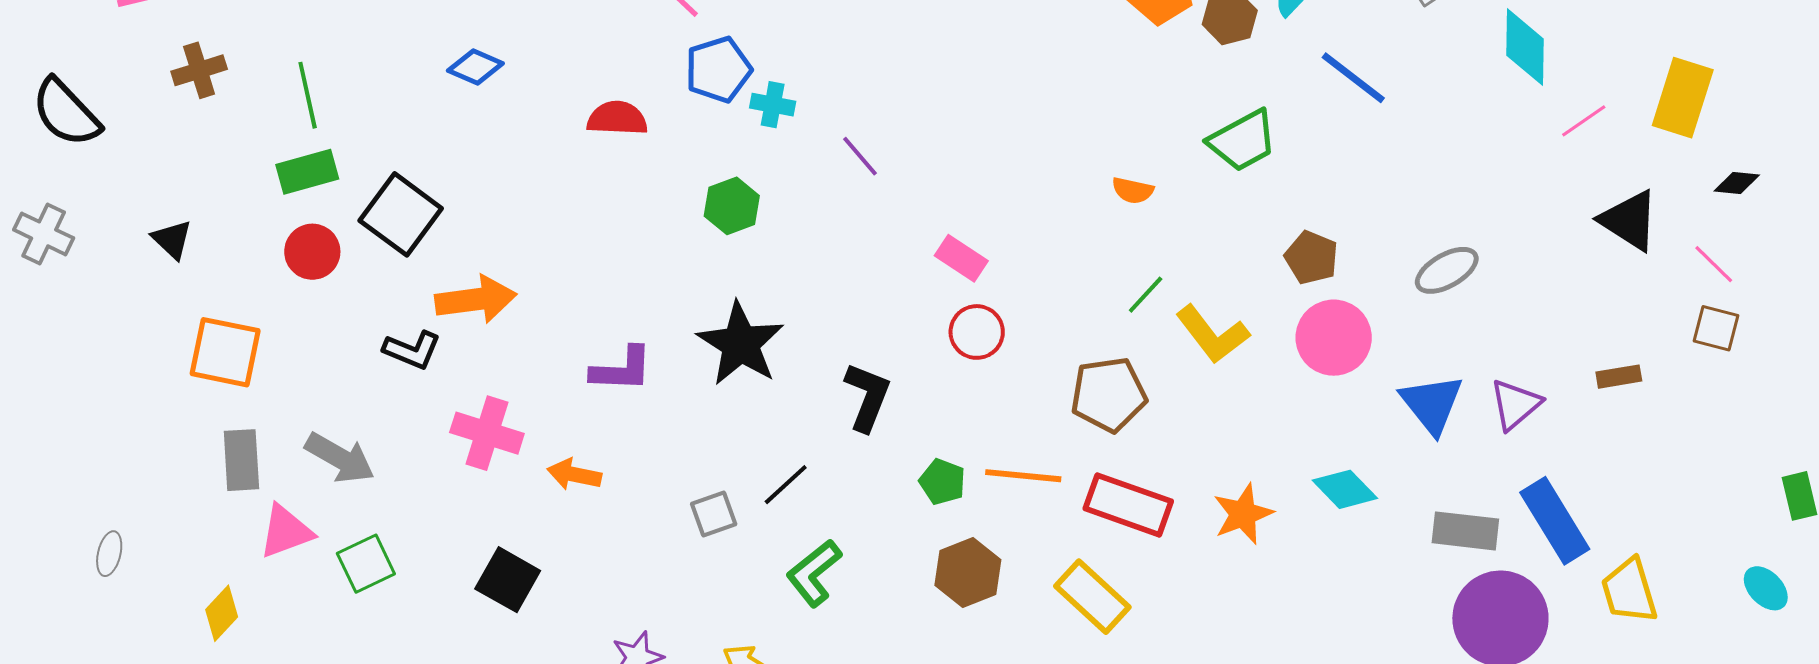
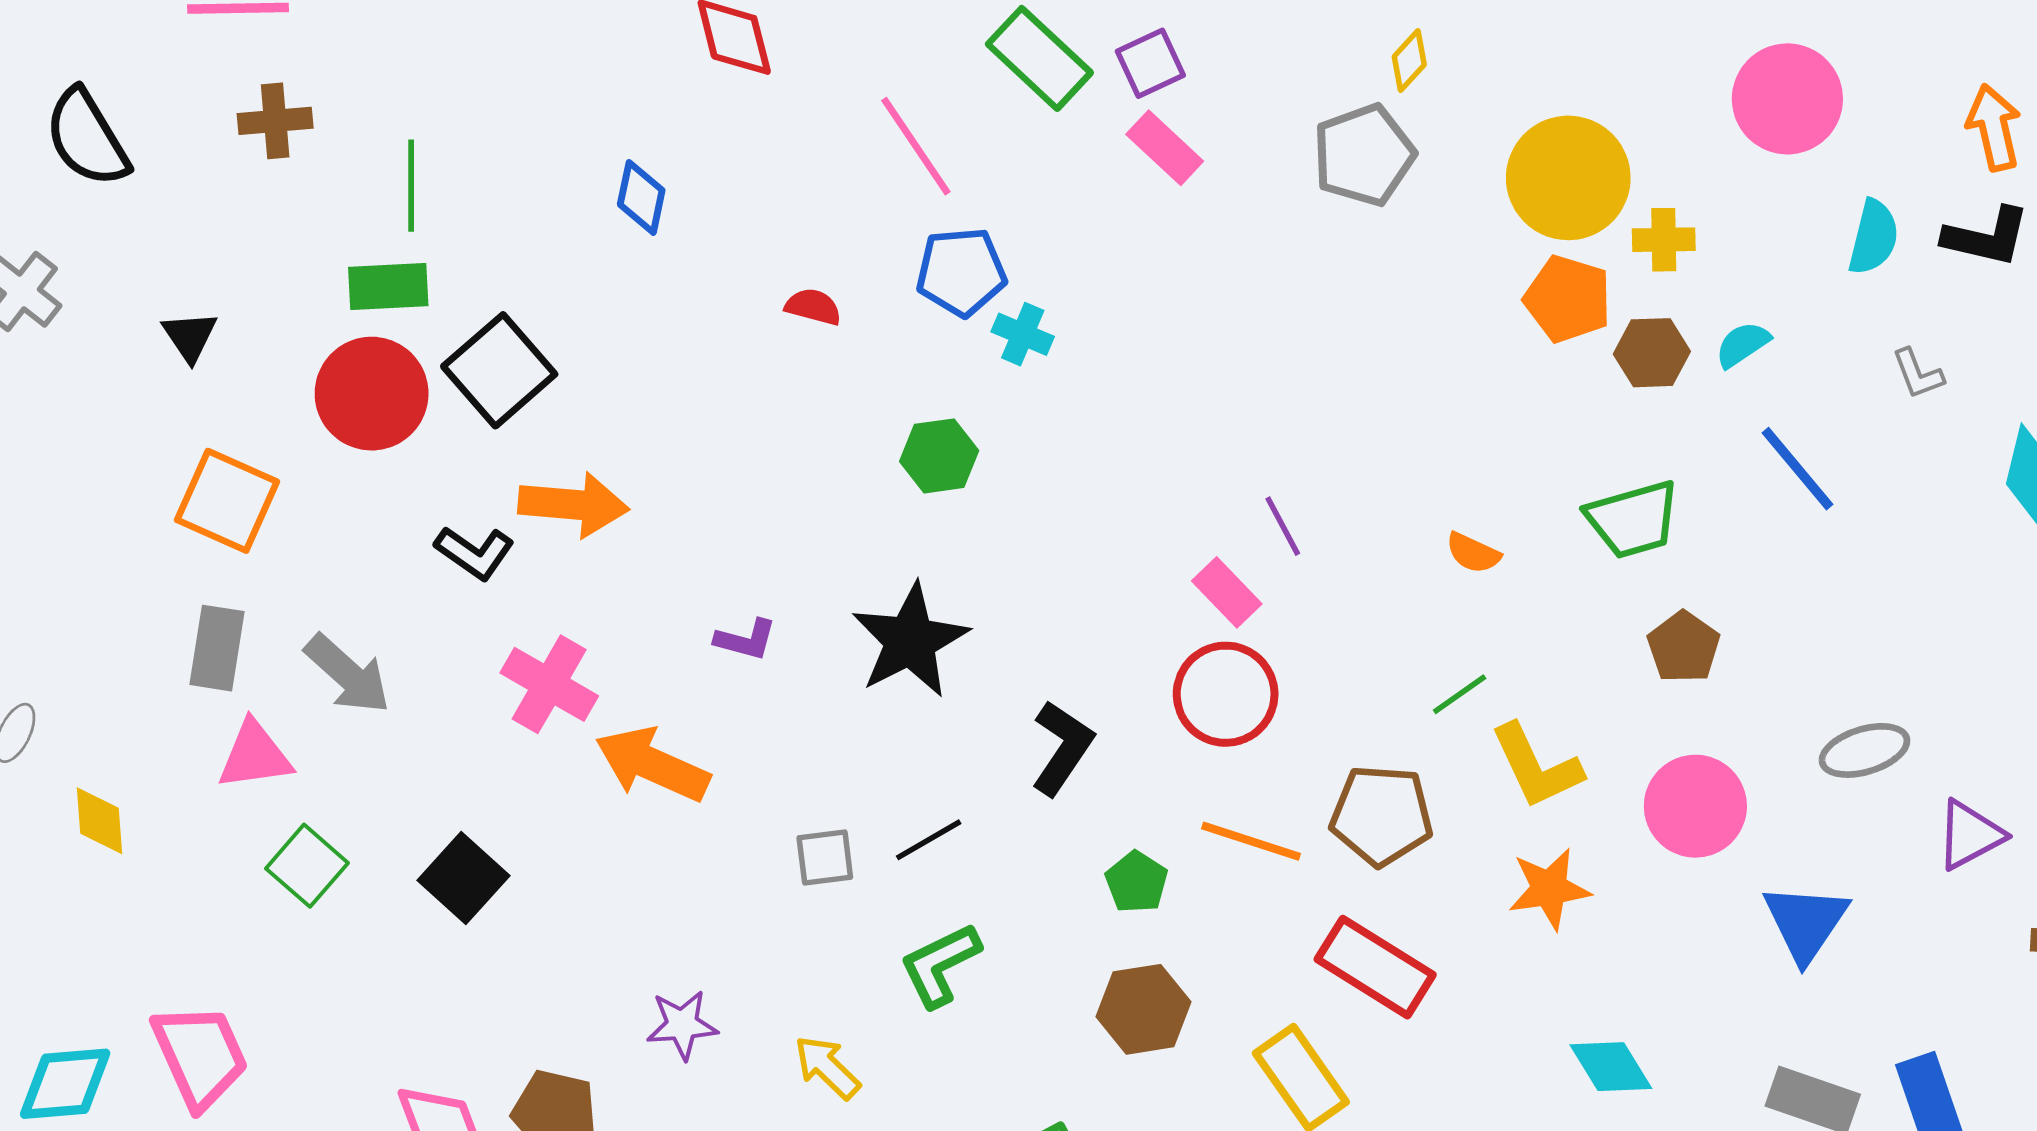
blue diamond: (475, 67) -> (641, 197), turned 66
red semicircle: (617, 118) -> (813, 307), size x0.7
purple line: (860, 156) -> (1283, 526), moved
red circle: (312, 252) -> (372, 394), size x1.5
brown pentagon: (1311, 258) -> (1684, 647), moved
red circle: (977, 332) -> (1226, 694), size x1.4
purple L-shape: (622, 369) -> (746, 640), size x0.7
purple triangle: (1515, 404) -> (1970, 835), moved
orange arrow: (574, 474) -> (652, 765), size x1.6
orange line: (1023, 476) -> (1251, 841), moved
cyan diamond: (1345, 489) -> (1611, 1067), moved
orange star: (1243, 514) -> (1549, 889), moved
green square: (366, 564) -> (307, 866), moved, turned -36
black square: (508, 580) -> (464, 878), moved
yellow diamond: (222, 613) -> (100, 821), moved, turned -60

